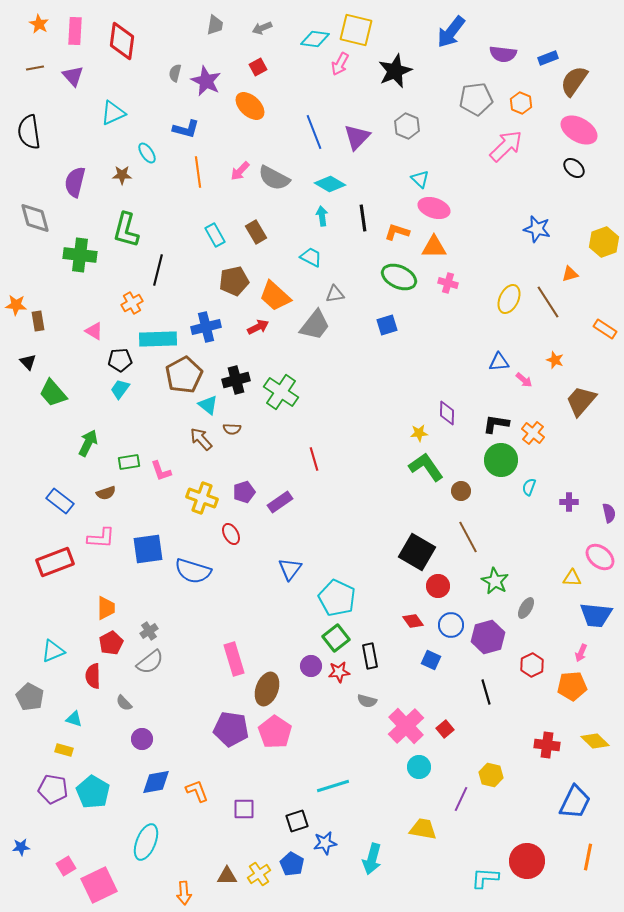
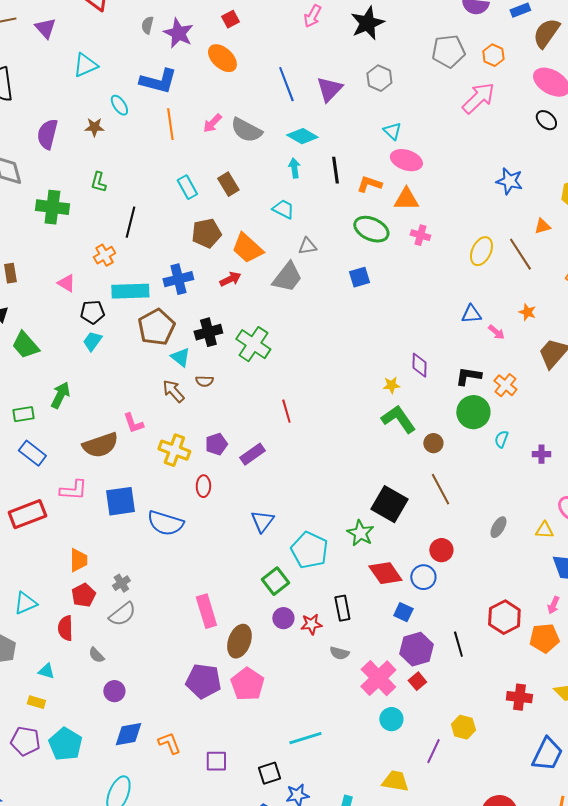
blue L-shape: (186, 129) -> (158, 81), size x1.4
green L-shape: (126, 230) -> (98, 182), size x0.6
green rectangle: (129, 462) -> (23, 414), moved
brown semicircle: (106, 493) -> (100, 445), moved, size x1.8
red ellipse: (231, 534) -> (203, 486), turned 30
green star: (495, 581) -> (360, 533), moved
red circle: (438, 586) -> (441, 550), moved
gray ellipse: (526, 608) -> (498, 527), moved
red diamond: (413, 621) -> (385, 573), size x1.6
purple hexagon: (488, 637) -> (416, 649), moved
green square: (336, 638) -> (275, 581), moved
red hexagon: (532, 665) -> (504, 617), size x1.4

